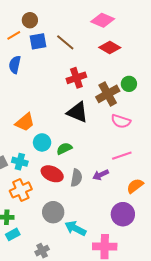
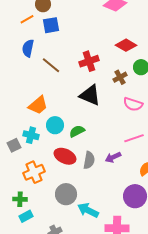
brown line: (65, 42) -> (51, 65), moved
red diamond: (110, 47) -> (126, 45), moved
brown cross: (108, 94) -> (120, 77), size x0.6
cyan cross: (20, 162) -> (31, 135), moved

